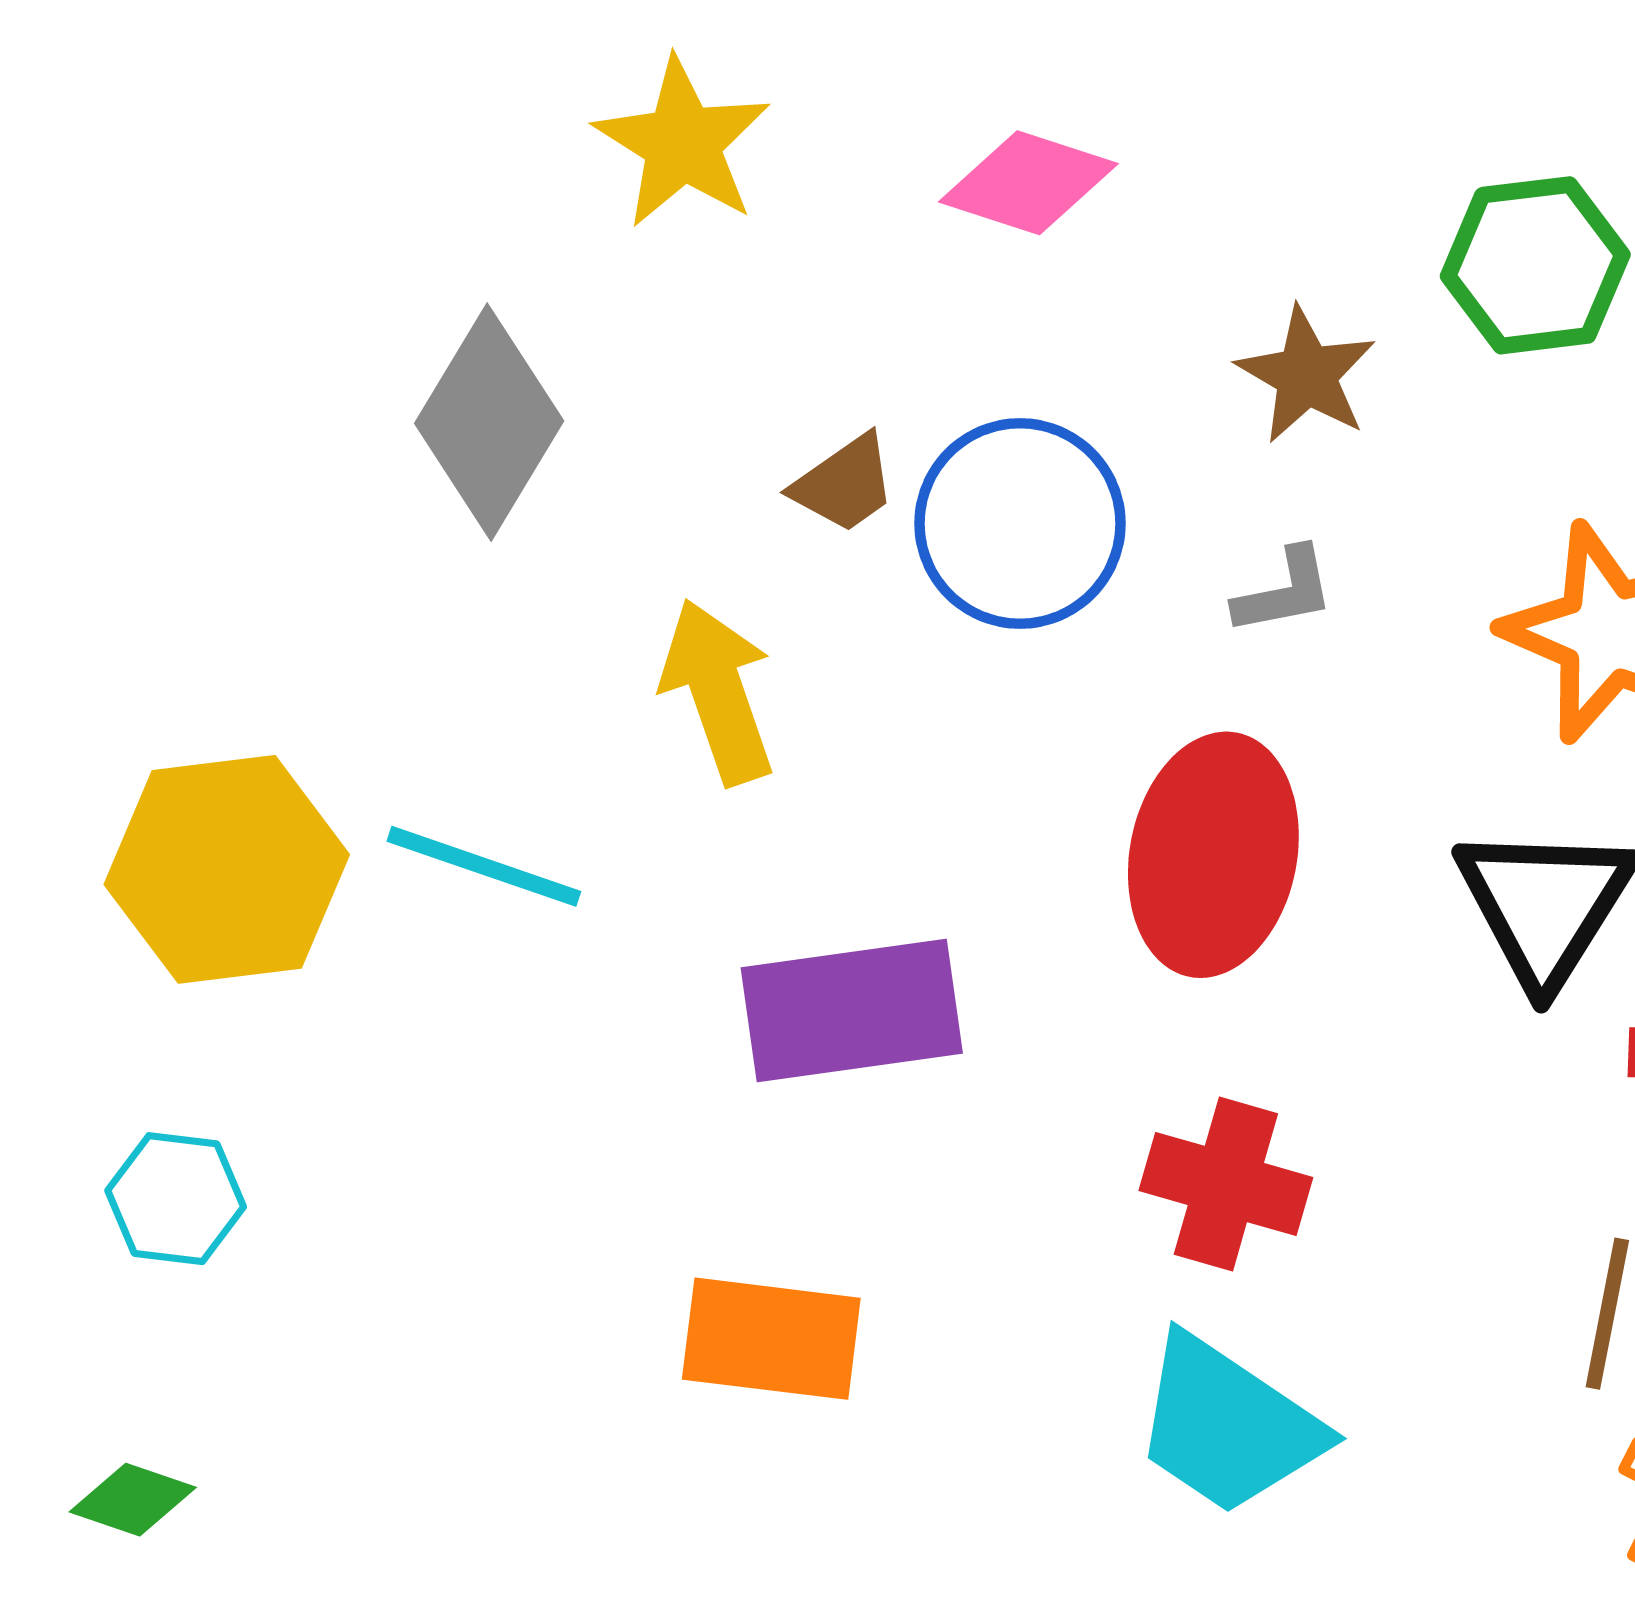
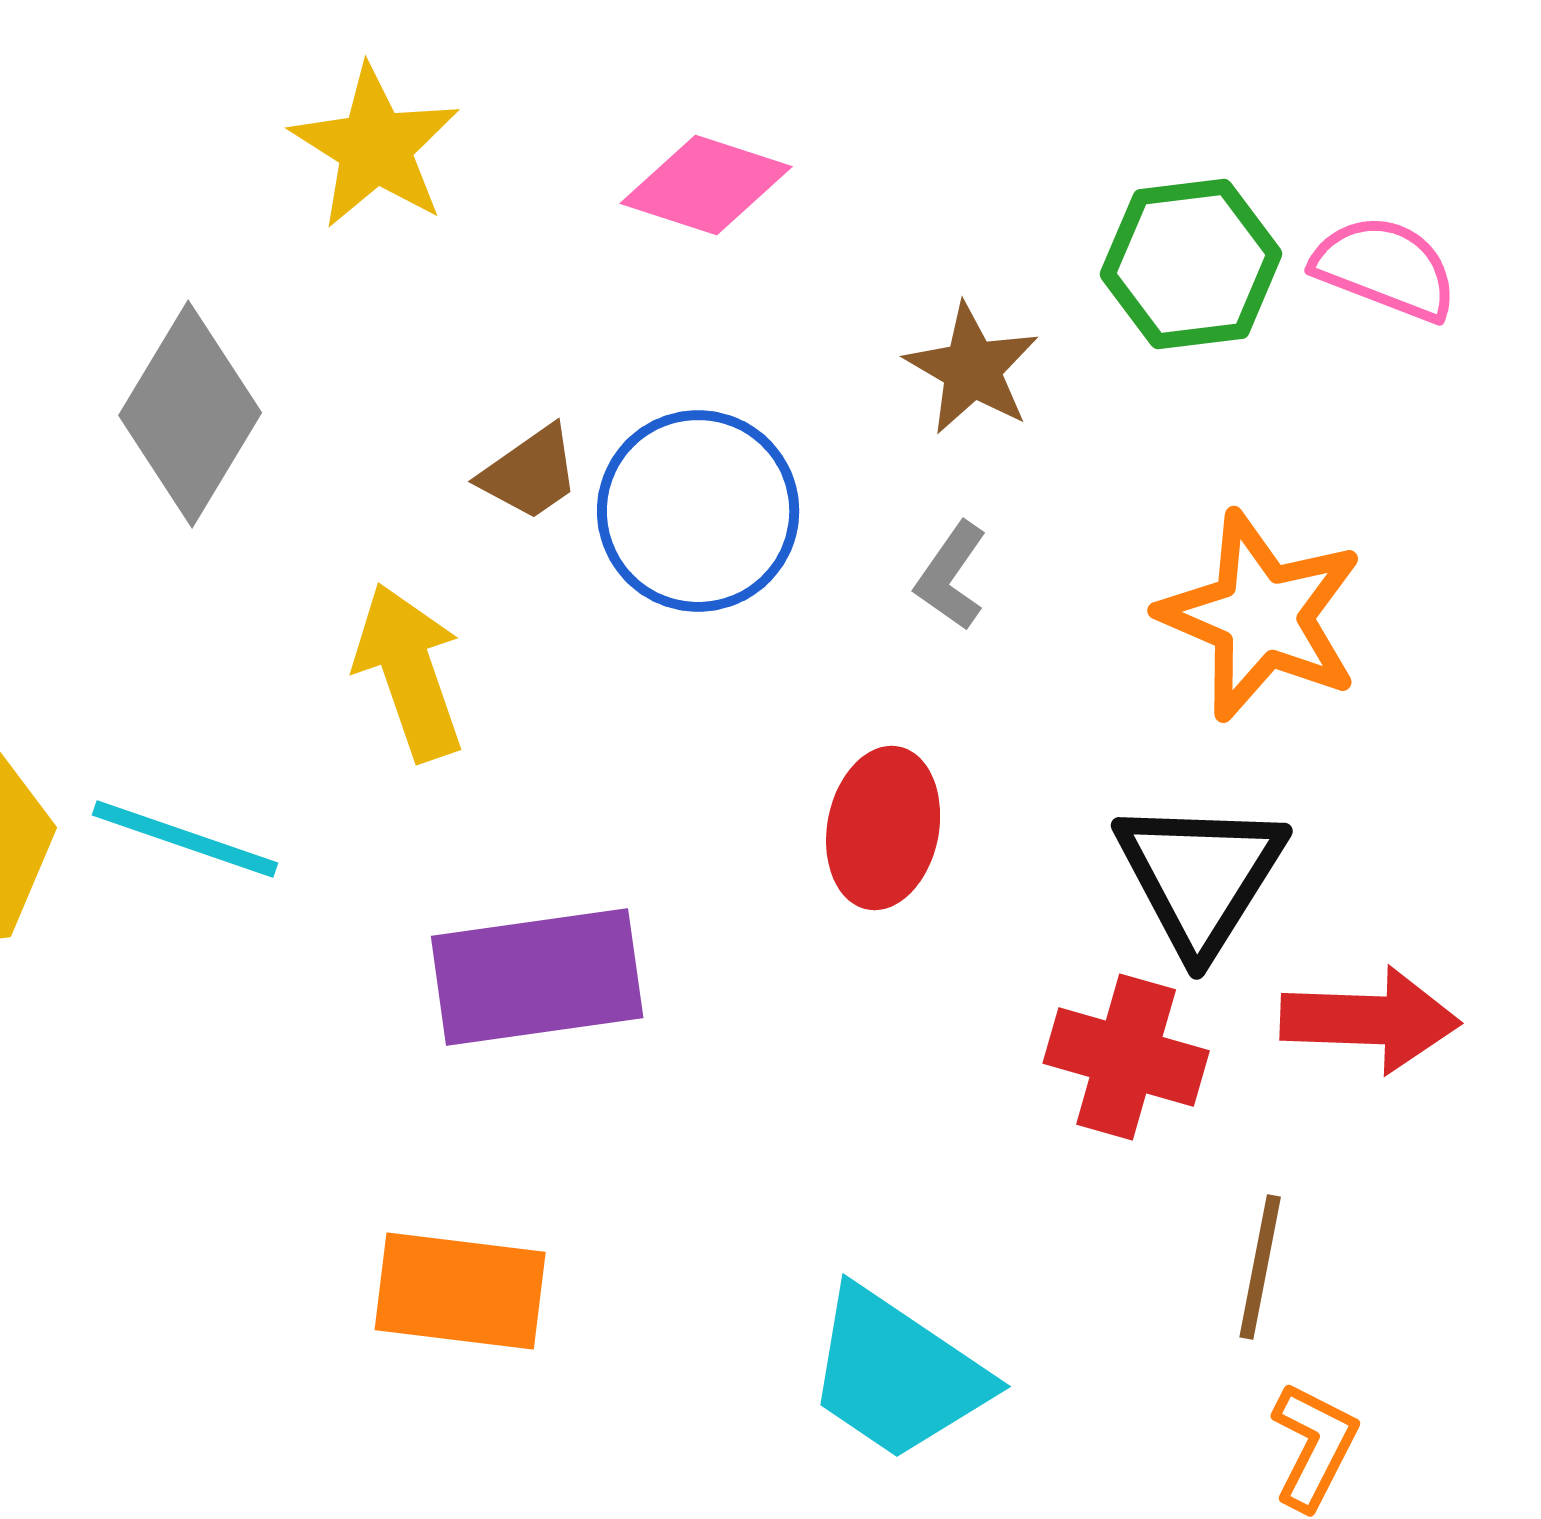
gray L-shape: (1284, 591) -> (951, 576), turned 136
red ellipse: (1213, 855) -> (883, 828), size x0.7
red cross: (1226, 1184) -> (1126, 1057), moved

